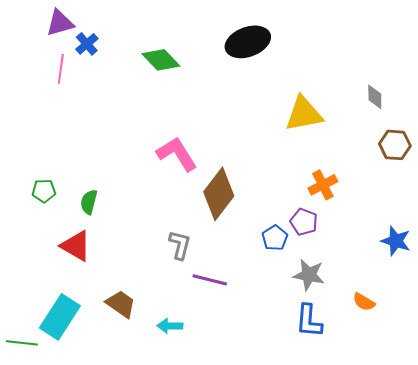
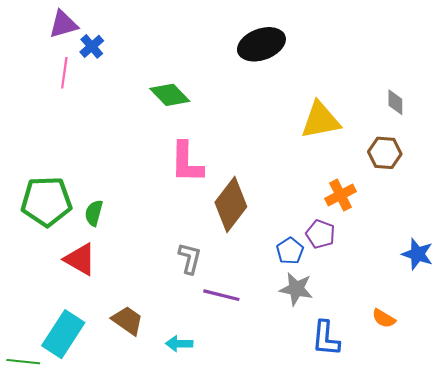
green diamond: (161, 60) -> (170, 95), moved
brown hexagon: (395, 145) -> (385, 153), moved
pink L-shape: (177, 154) -> (187, 162), turned -147
green pentagon: (44, 191) -> (46, 201), size x2.0
gray star: (309, 275) -> (296, 289), moved

